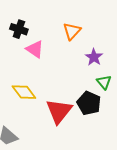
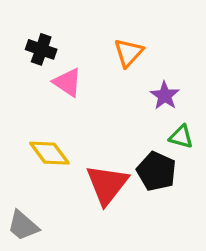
green triangle: (104, 82) -> (181, 137), turned -35

